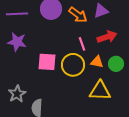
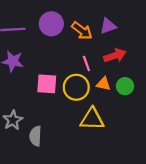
yellow triangle: (100, 91) -> (92, 119), moved

